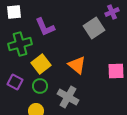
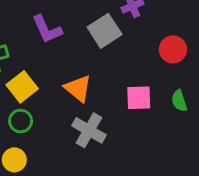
purple L-shape: (45, 27) -> (47, 29), moved
gray cross: (68, 97) -> (89, 130), moved

